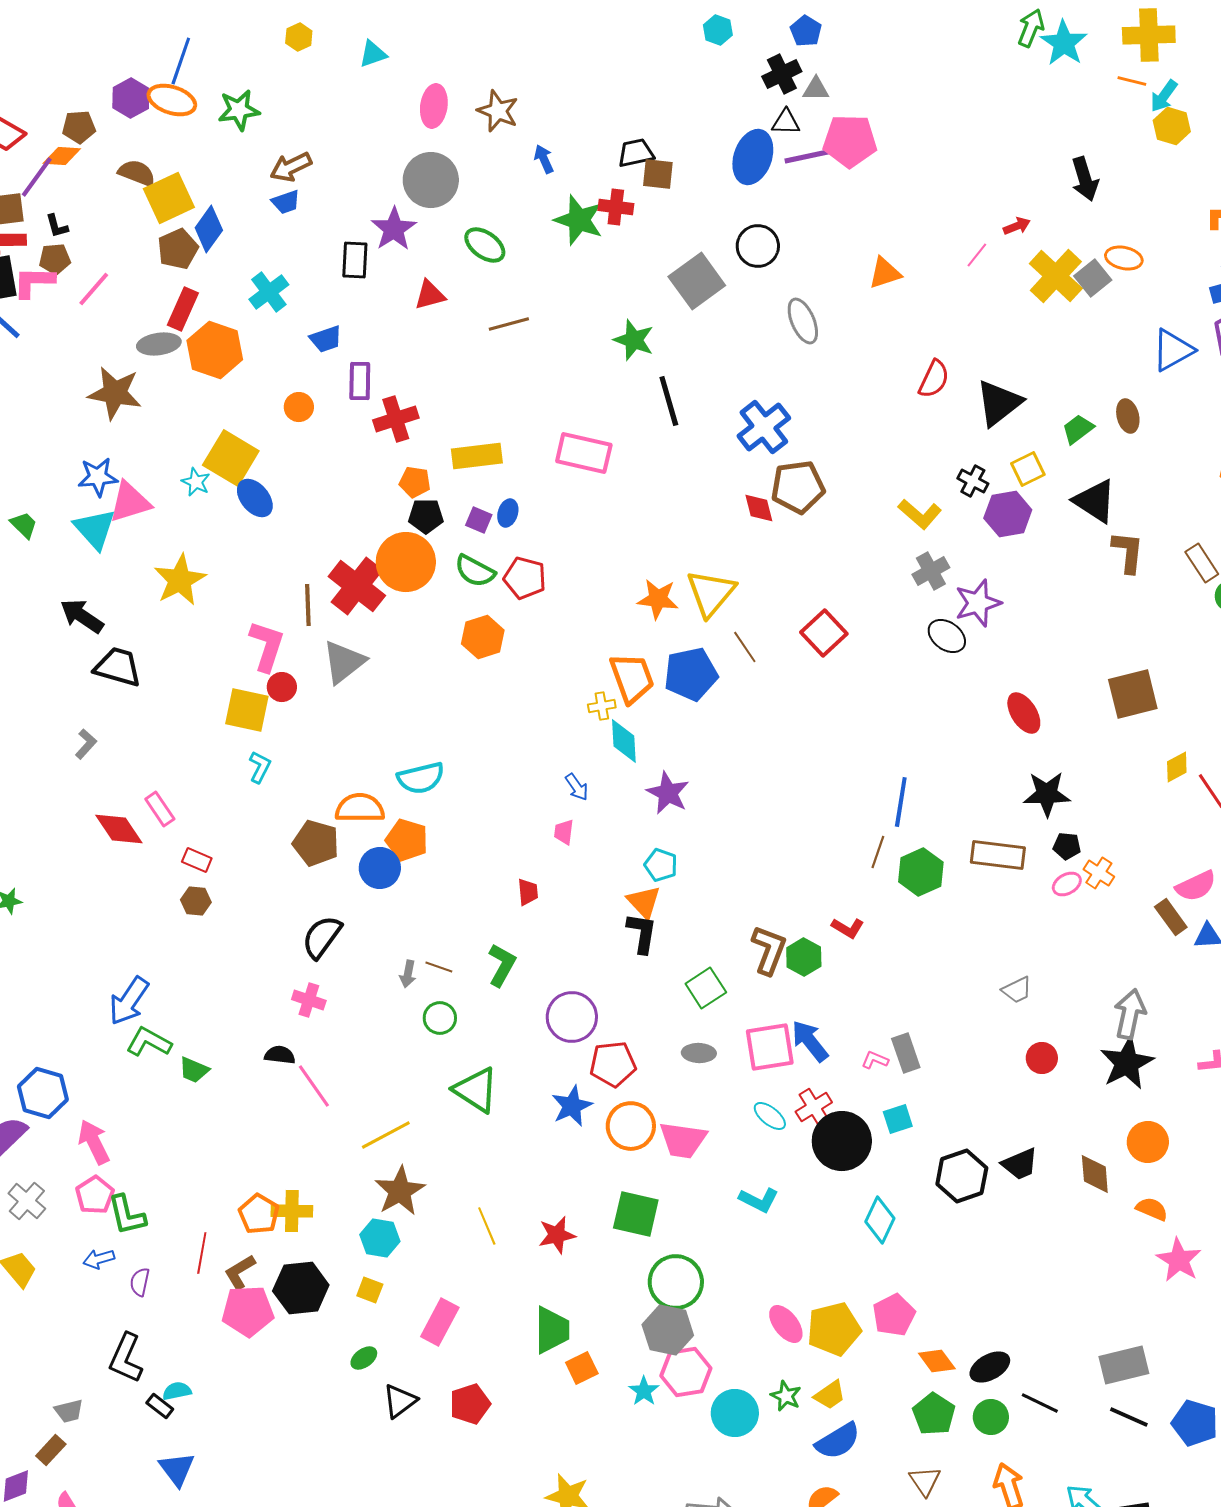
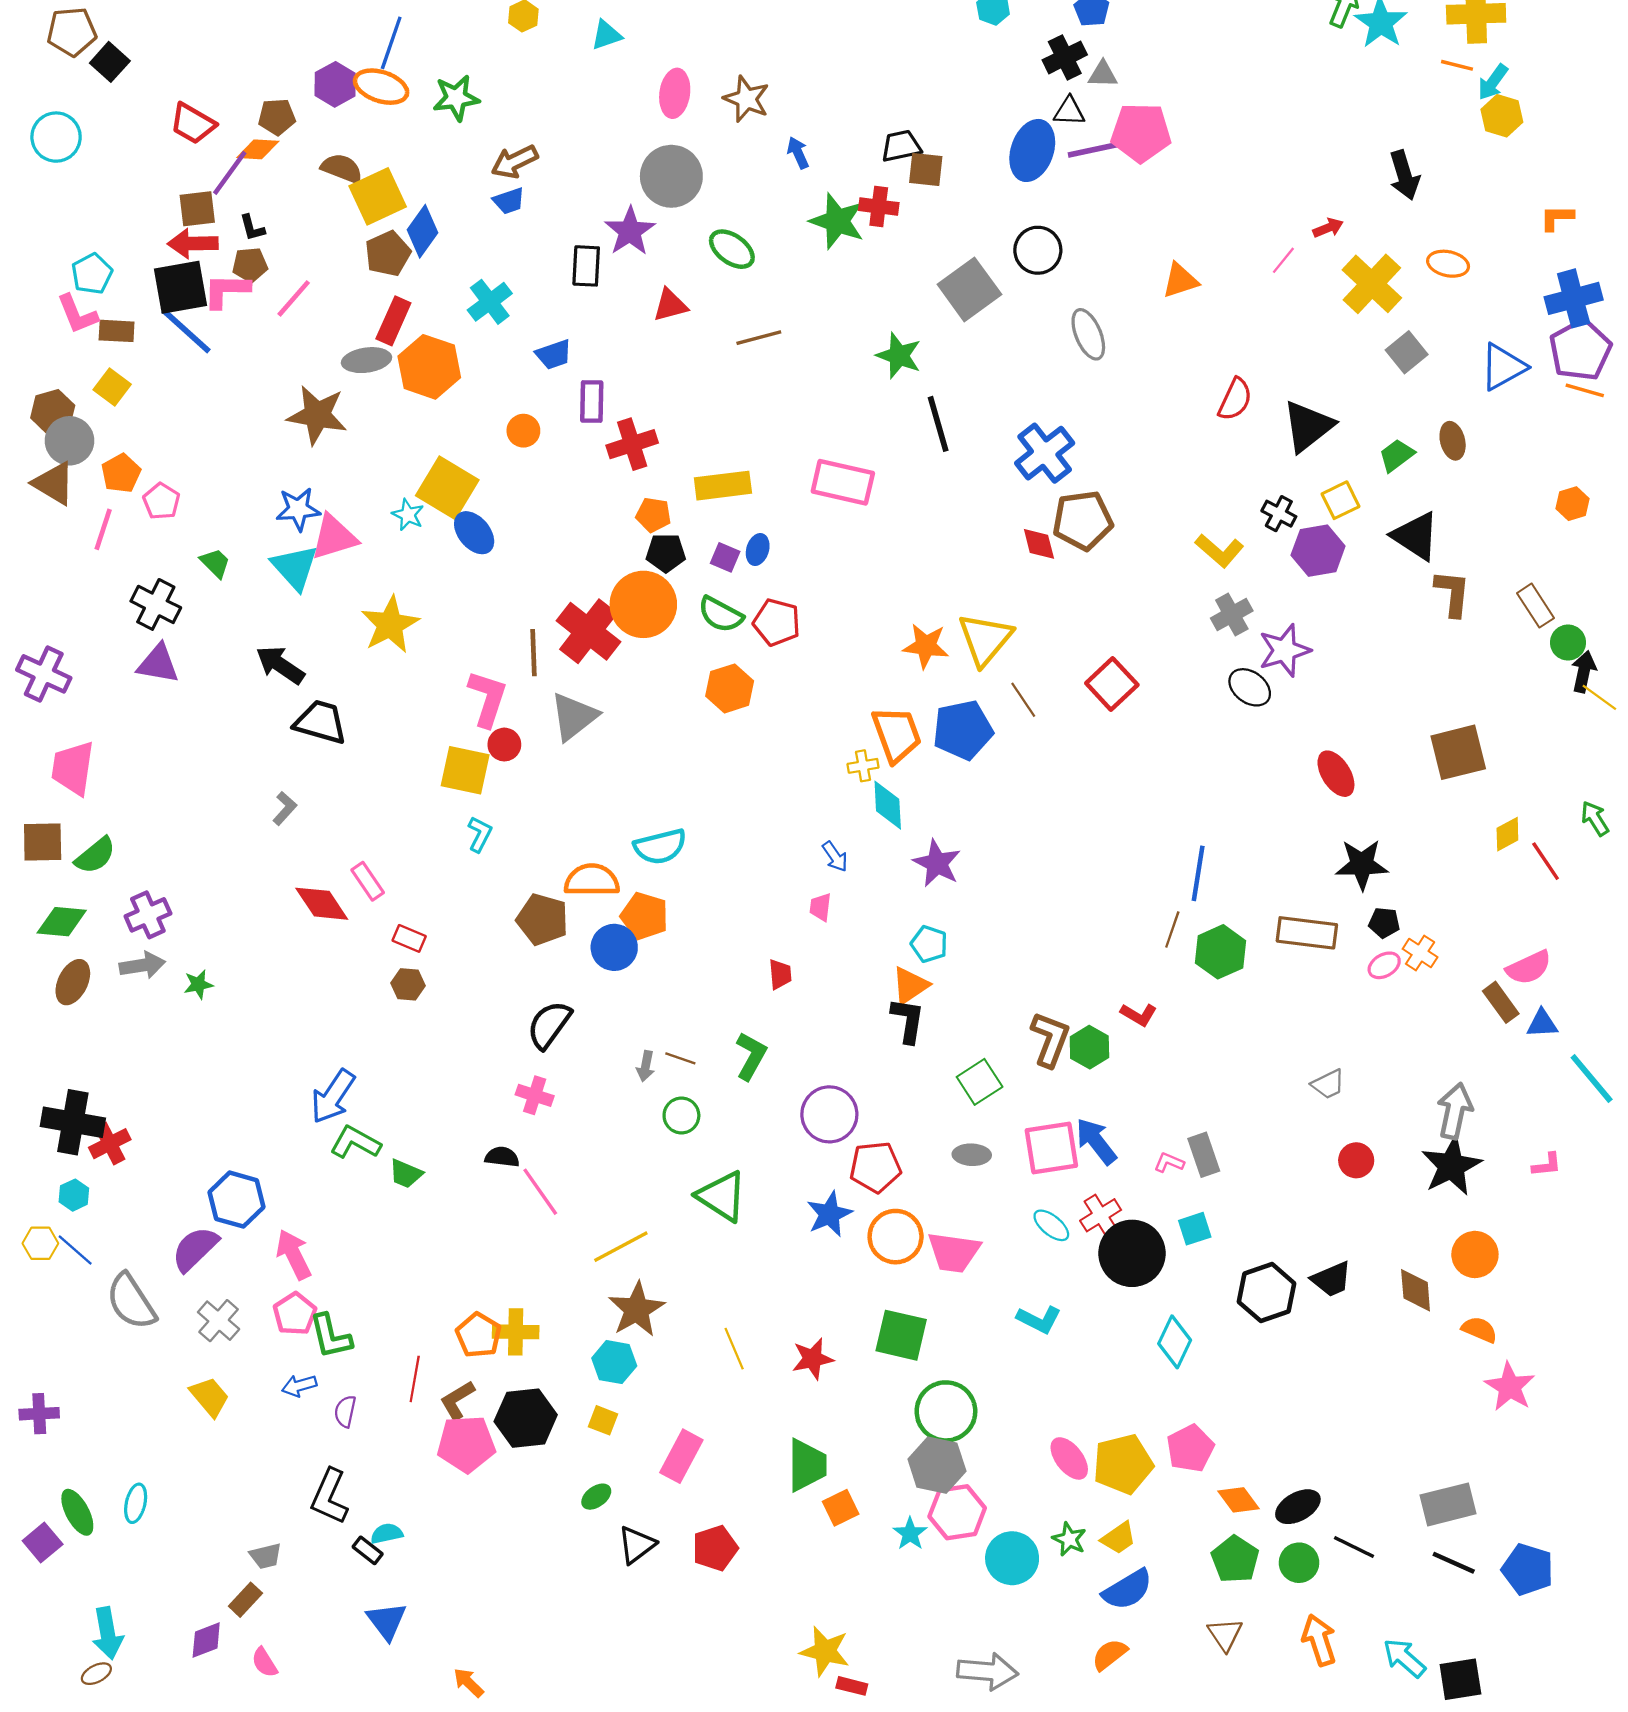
gray square: (1093, 278) -> (1407, 352), moved
orange triangle: (644, 902) -> (910, 985), turned 39

